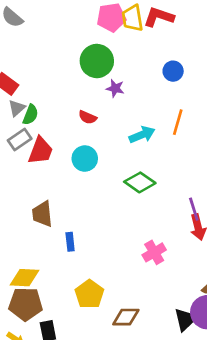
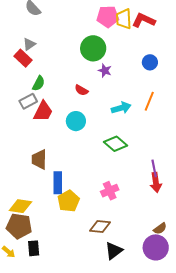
gray triangle: (17, 108) -> (29, 44), moved
blue rectangle: (70, 242) -> (58, 183), size x1.5
pink cross: (154, 252) -> (110, 191), moved
yellow pentagon: (89, 294) -> (69, 201), moved
brown diamond: (126, 317) -> (100, 227), moved
black triangle: (186, 319) -> (114, 251), moved

